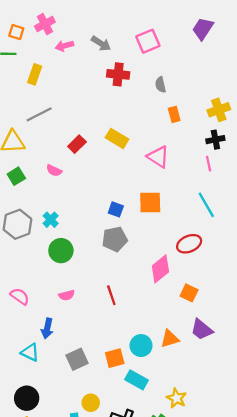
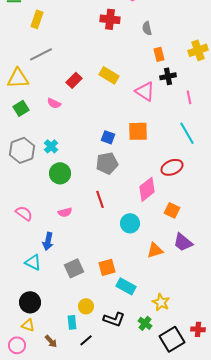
black cross: (215, 140) -> (168, 76), moved
red line: (111, 295) -> (100, 199), moved
cyan circle: (141, 346) -> (130, 223), moved

